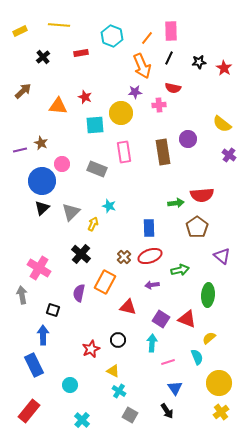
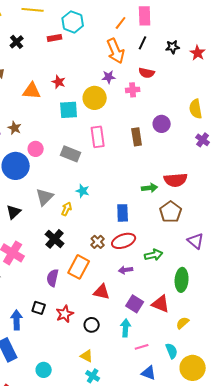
cyan hexagon: (112, 36) -> (73, 22), moved
yellow semicircle: (222, 124) -> (196, 109), turned 42
brown rectangle: (163, 152) -> (137, 137), size x0.7
black triangle: (42, 208) -> (14, 212), moved
black square: (53, 310) -> (39, 308), moved
red star: (91, 349) -> (65, 314), moved
cyan semicircle: (197, 357) -> (172, 351), moved
blue triangle: (175, 388) -> (149, 373), turned -35

